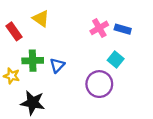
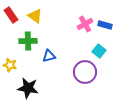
red rectangle: (14, 31) -> (11, 15), moved
green cross: (33, 61) -> (28, 41), moved
blue triangle: (57, 65) -> (49, 56), turned 32

